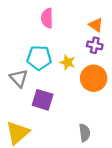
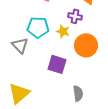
purple cross: (95, 45) -> (75, 16), moved
purple square: (43, 100) -> (57, 64), moved

